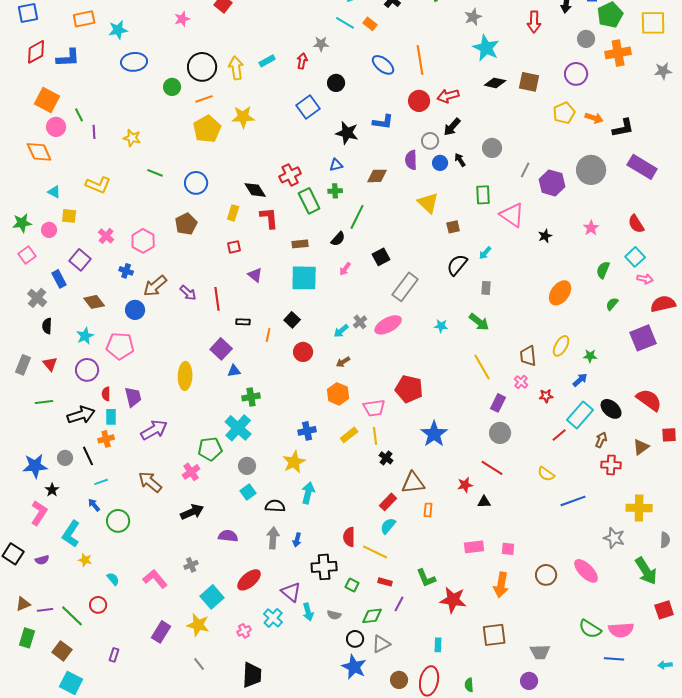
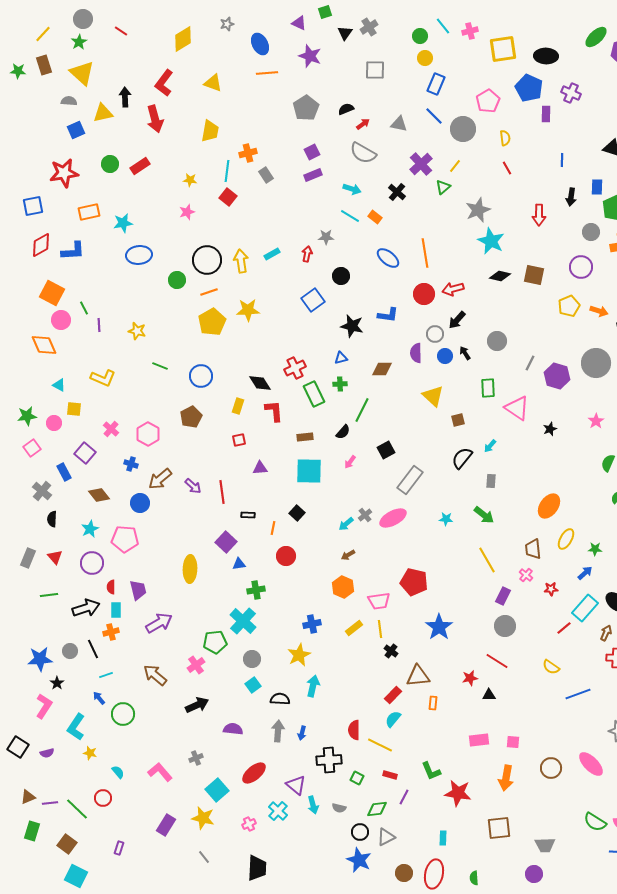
gray star: (473, 17) -> (478, 210), size x1.4
purple triangle: (255, 275) -> (260, 468), turned -42
orange ellipse: (560, 293) -> (549, 506), moved
red circle: (303, 352) -> (286, 556), moved

